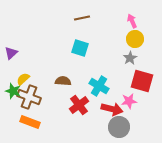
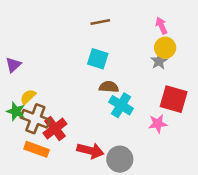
gray star: (130, 58) -> (159, 61), moved
brown semicircle: (63, 81) -> (109, 87), moved
red cross: (79, 105) -> (55, 129), moved
red arrow: (112, 109) -> (90, 151), moved
gray circle: (119, 127) -> (120, 159), moved

